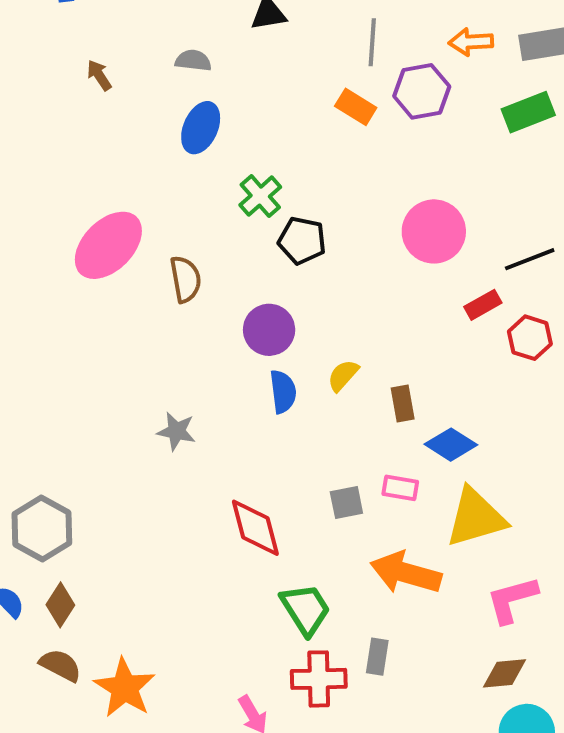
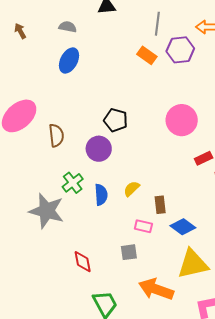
green cross: (260, 196) -> (73, 183), moved
purple circle: (269, 330) -> (99, 149), moved
gray star: (176, 431) -> (47, 211), size x1.8
pink rectangle: (400, 488) -> (143, 226), moved
red diamond: (255, 528) -> (83, 262), size x0.7

